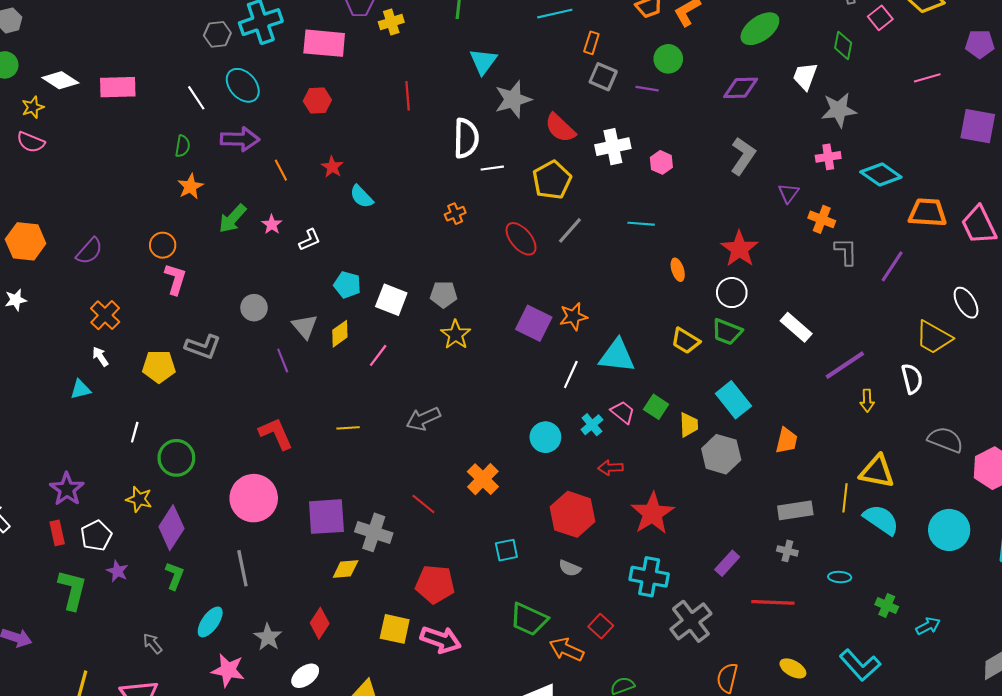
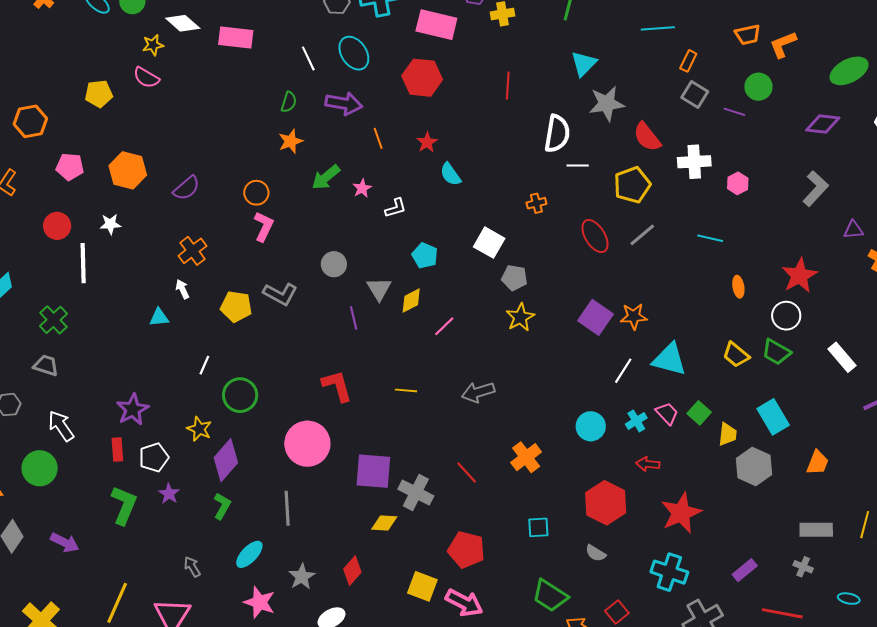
red hexagon: (317, 100) -> (422, 78), size x1.5
purple triangle: (788, 193) -> (853, 230), turned 40
white square: (391, 300) -> (489, 243), moved

